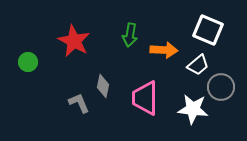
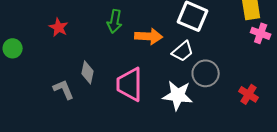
red star: (74, 41) -> (59, 27), size x0.6

